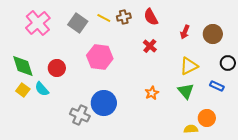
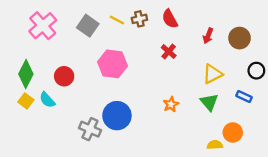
green diamond: (23, 66) -> (26, 74), turned 45

